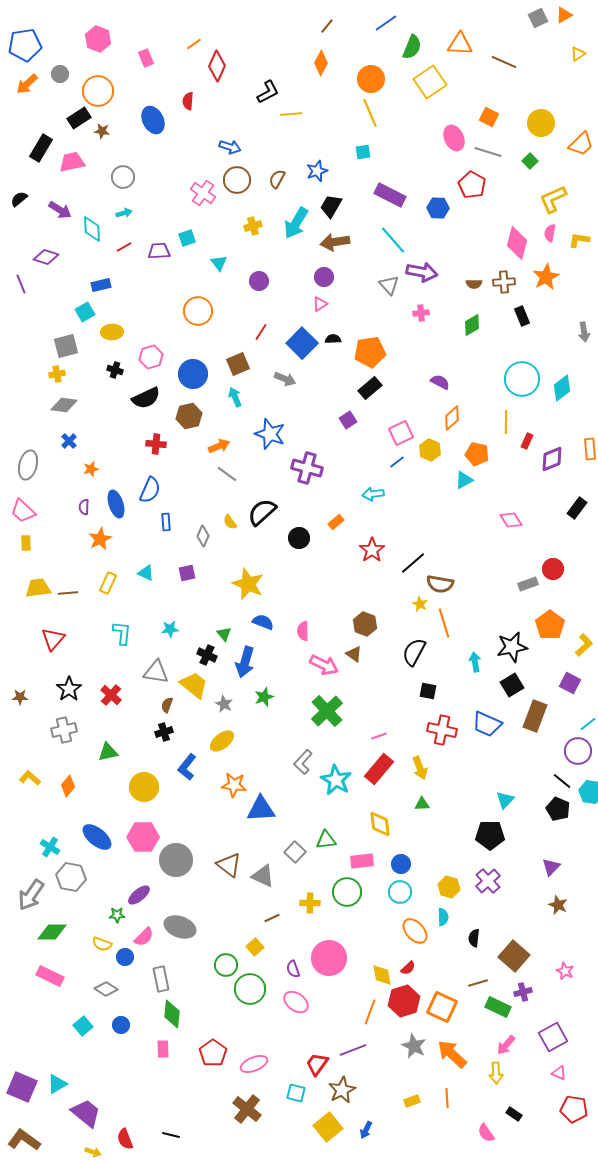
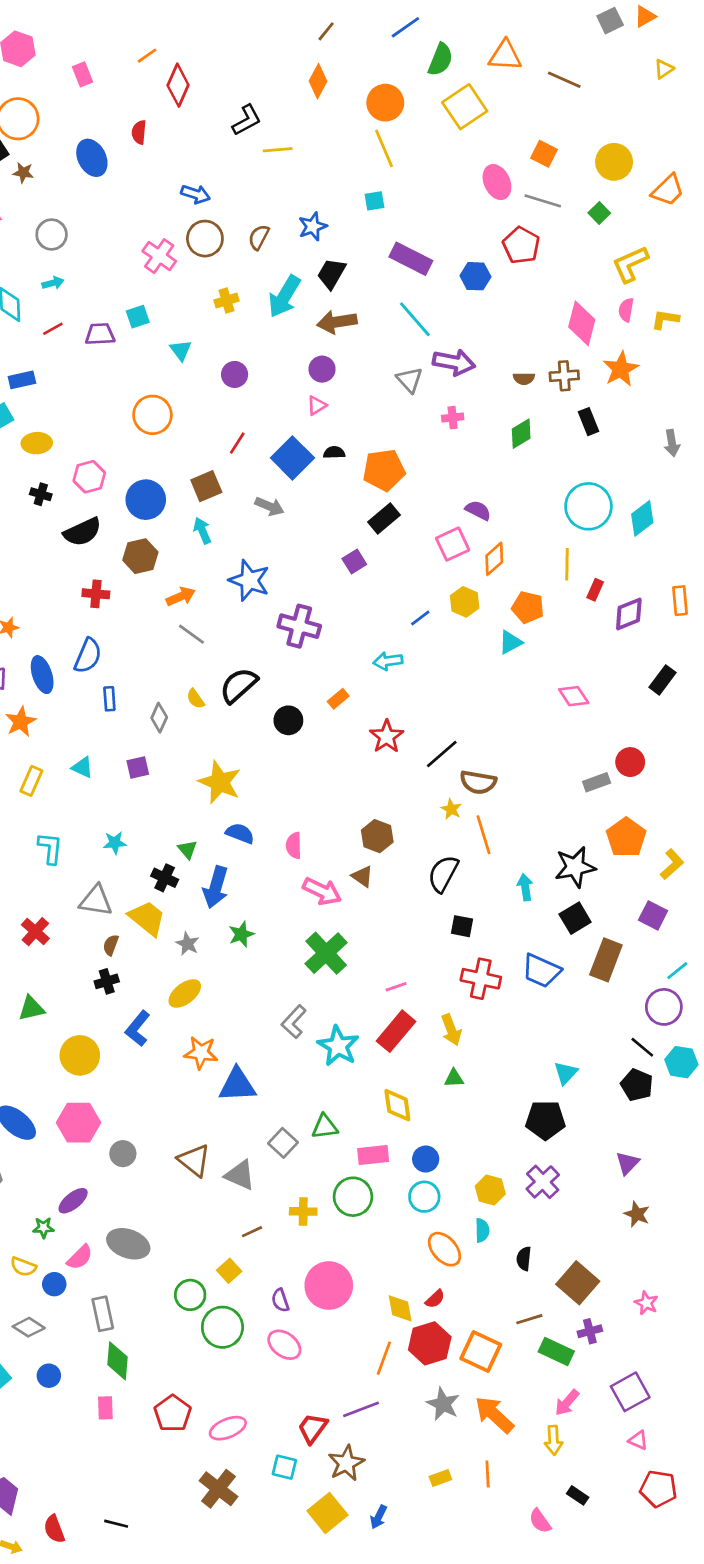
pink square: (401, 433) -> (453, 544), moved
gray circle: (176, 860) -> (123, 1154), size x0.6

